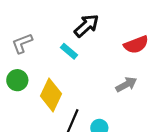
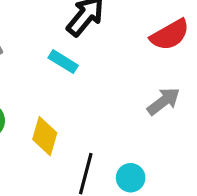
yellow diamond: (51, 95) -> (45, 136), size x0.7

